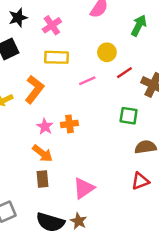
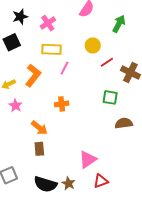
pink line: (87, 81) -> (65, 68), moved, turned -40
pink star: (45, 127) -> (15, 106), moved
red triangle: (140, 181) -> (101, 181), moved
pink triangle: (84, 188) -> (88, 159), moved

